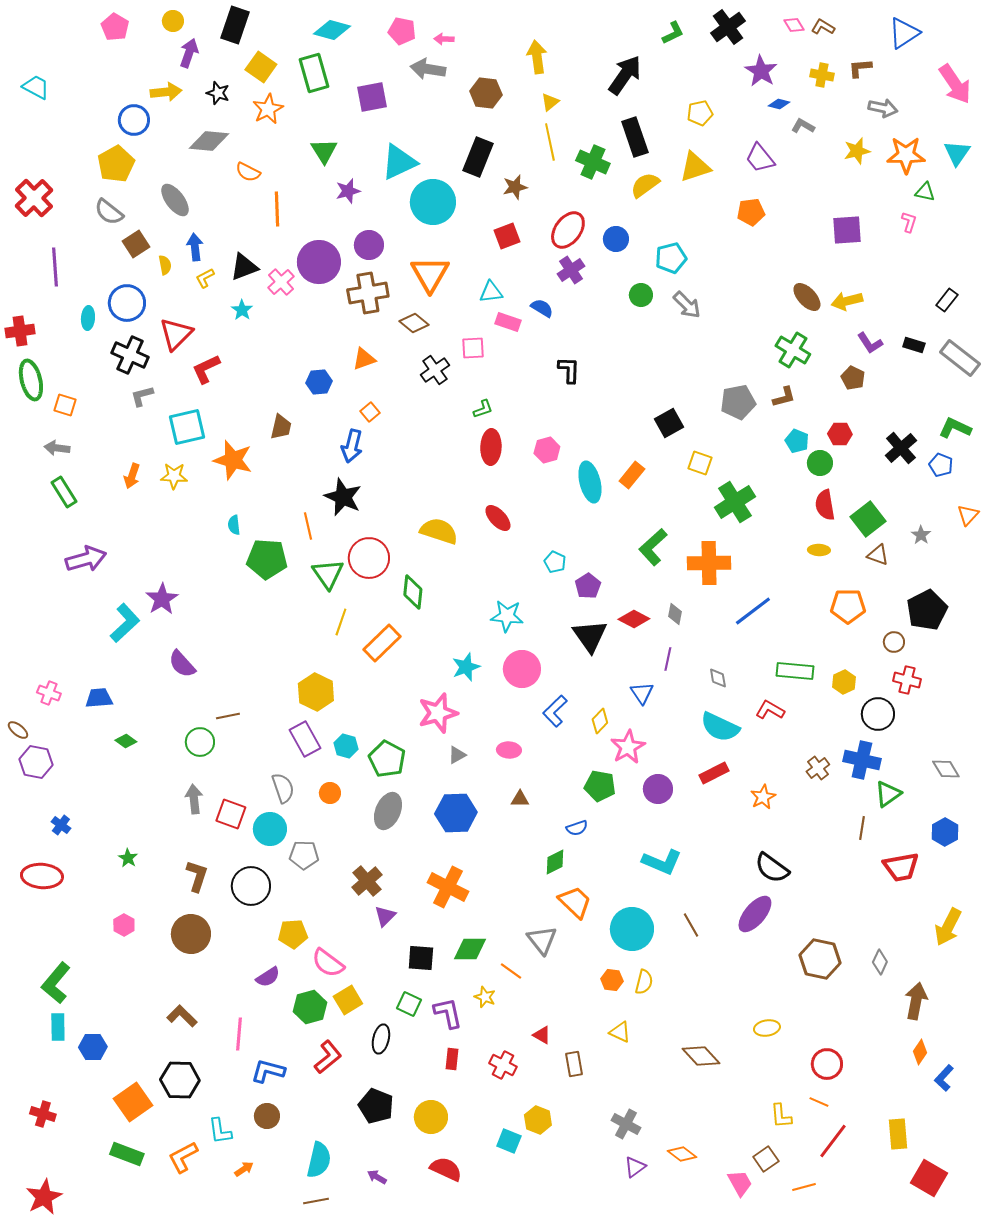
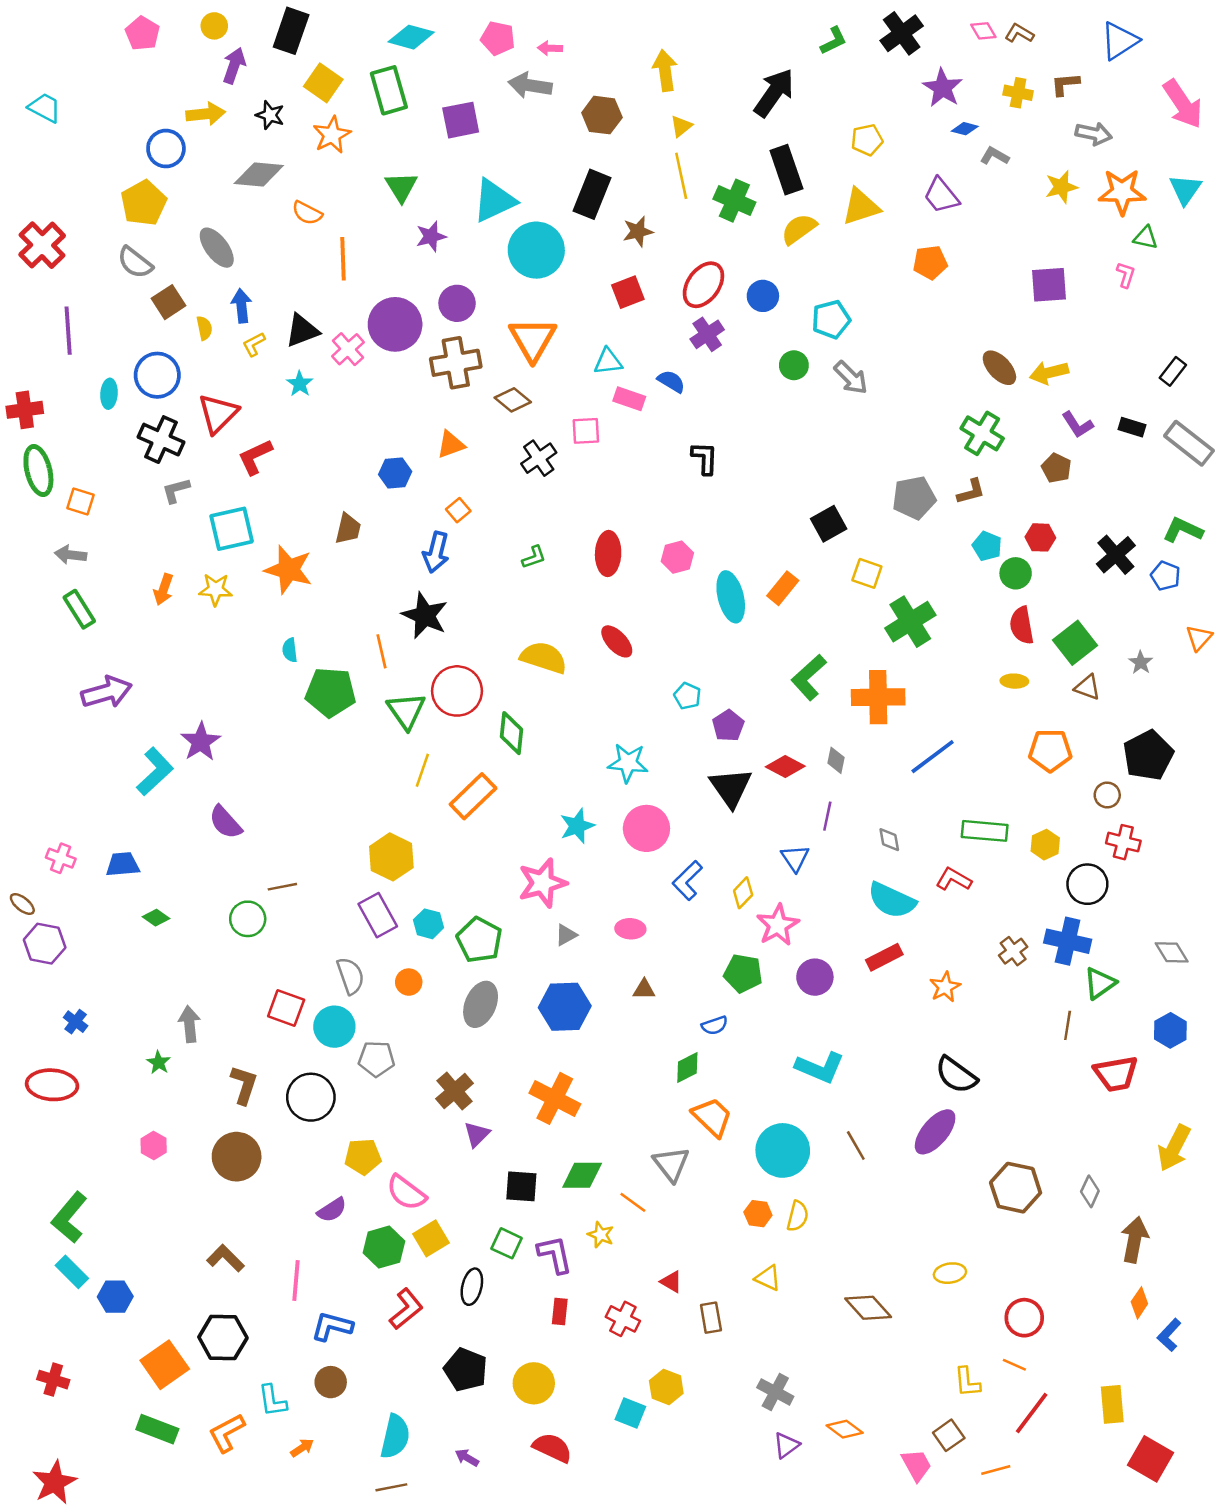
green L-shape: (483, 409) -> (534, 557), moved
gray arrow: (194, 799) -> (189, 1024), moved
cyan rectangle: (58, 1027) -> (72, 1272), turned -44

